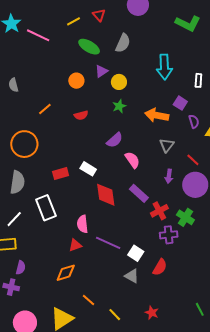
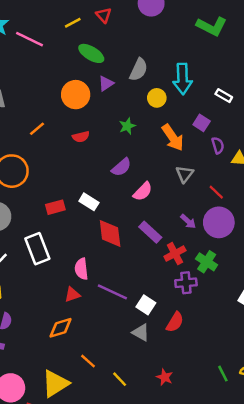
gray semicircle: (123, 43) -> (139, 70), moved
white rectangle: (198, 80) -> (224, 96), turned -64
orange circle: (76, 81) -> (76, 95), size x1.5
yellow circle: (119, 82) -> (157, 98), moved
orange arrow: (157, 115) -> (173, 138), turned -135
pink semicircle: (132, 160) -> (143, 191), turned 78
purple arrow: (169, 176) -> (188, 221), moved, turned -56

